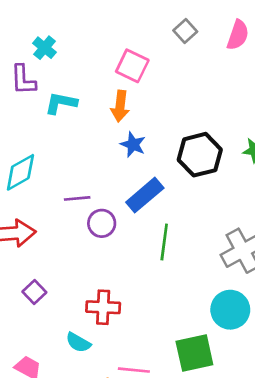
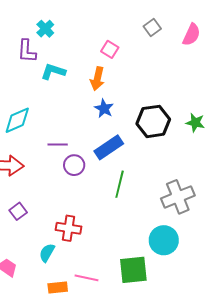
pink square: (132, 66) -> (110, 49), size x0.7
cyan semicircle: (78, 343) -> (47, 253), turned 84

